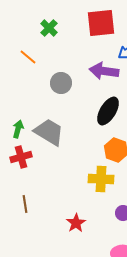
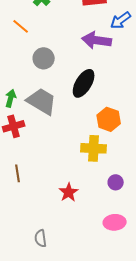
gray circle: (61, 83) -> (44, 58), moved
black ellipse: (108, 111) -> (84, 83), moved

